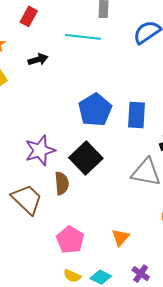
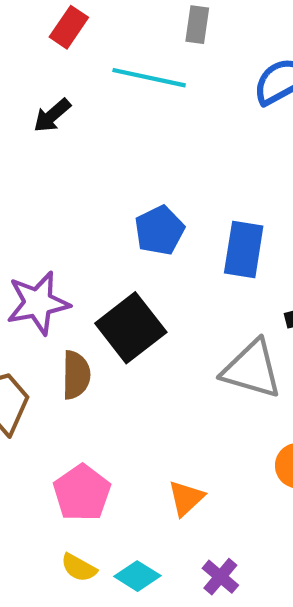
red rectangle: (29, 16) -> (69, 27), moved
black arrow: (38, 60) -> (52, 115), turned 150
blue pentagon: (95, 110) -> (159, 230), size x0.7

